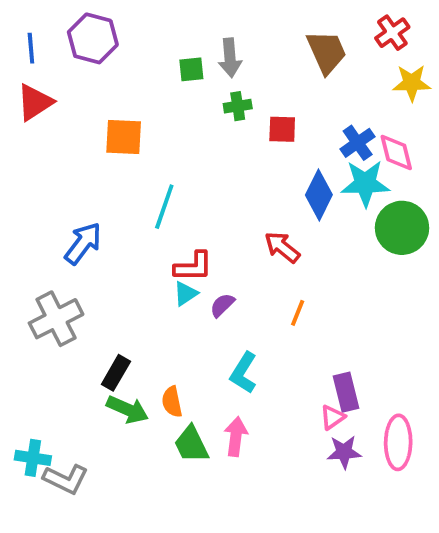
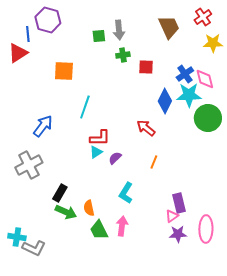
blue line: (31, 48) -> (28, 34), moved

